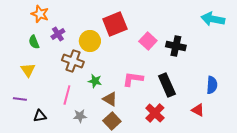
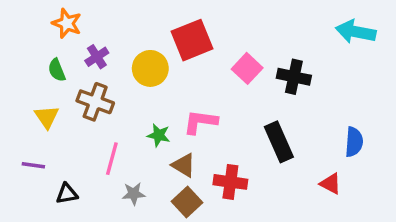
brown cross: (73, 61) -> (95, 102), moved
pink L-shape: (133, 79) -> (200, 122), moved
red cross: (155, 113) -> (230, 182), moved, turned -36

